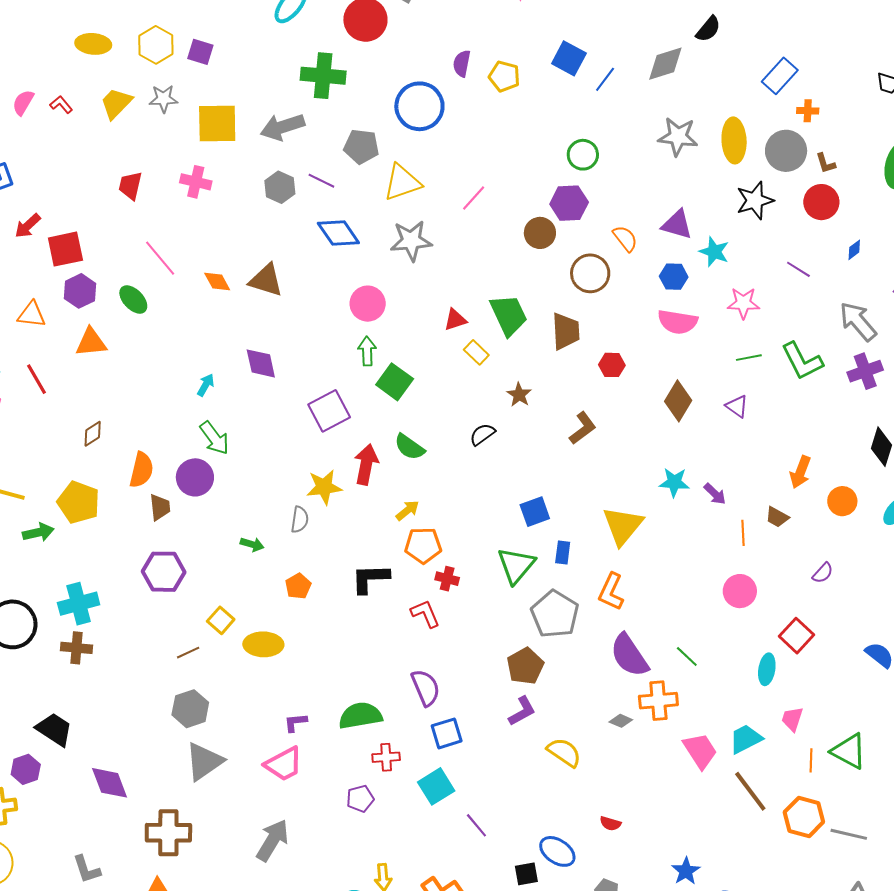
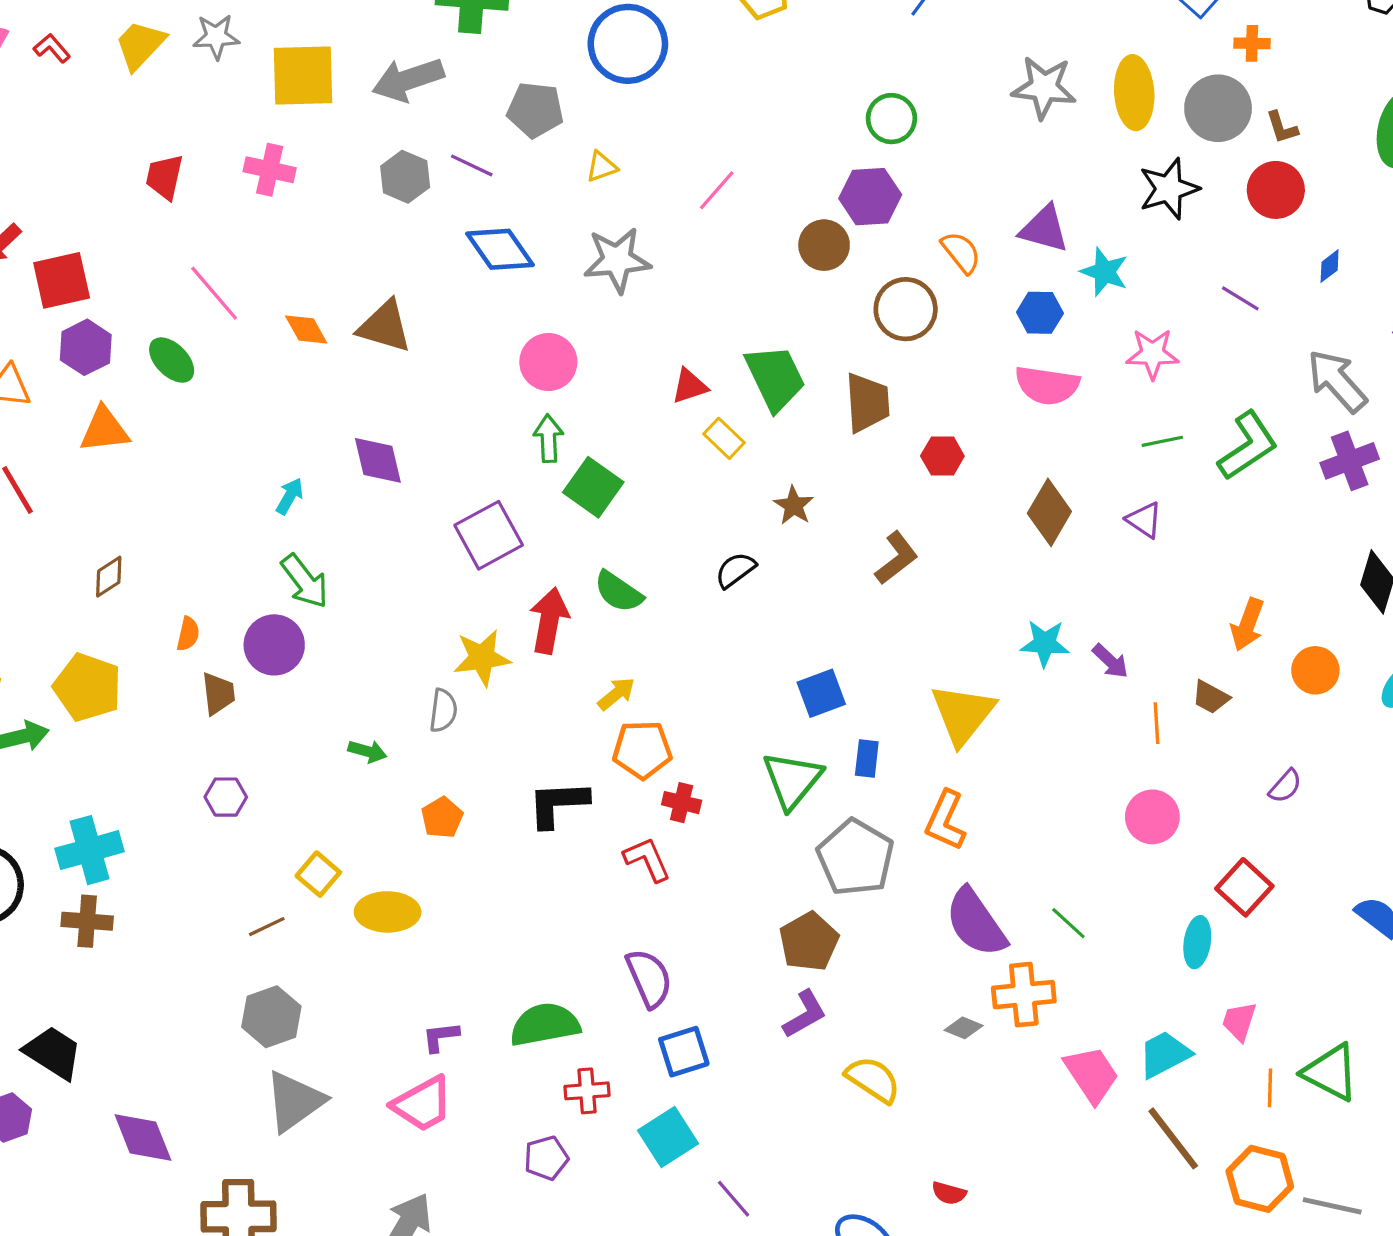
yellow triangle: (402, 183) -> (602, 167), size x0.5
green L-shape: (802, 361) -> (1248, 446), turned -96
orange semicircle: (141, 470) -> (188, 634), size x0.6
purple hexagon: (164, 572) -> (226, 797), size x0.6

